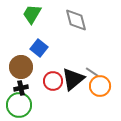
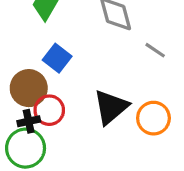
gray line: (92, 72) -> (155, 50), moved
red circle: (53, 81) -> (49, 110), moved

